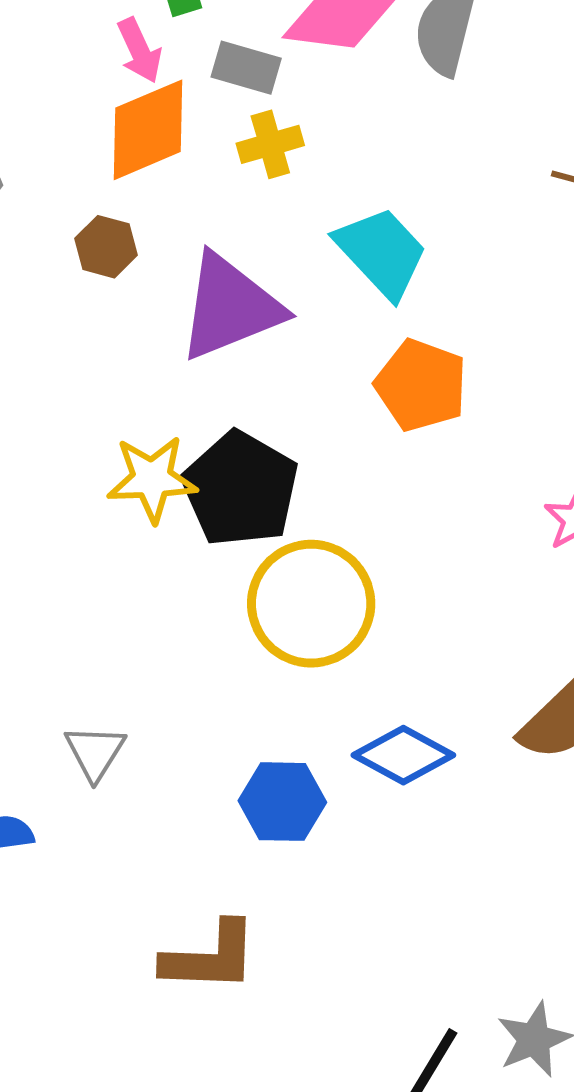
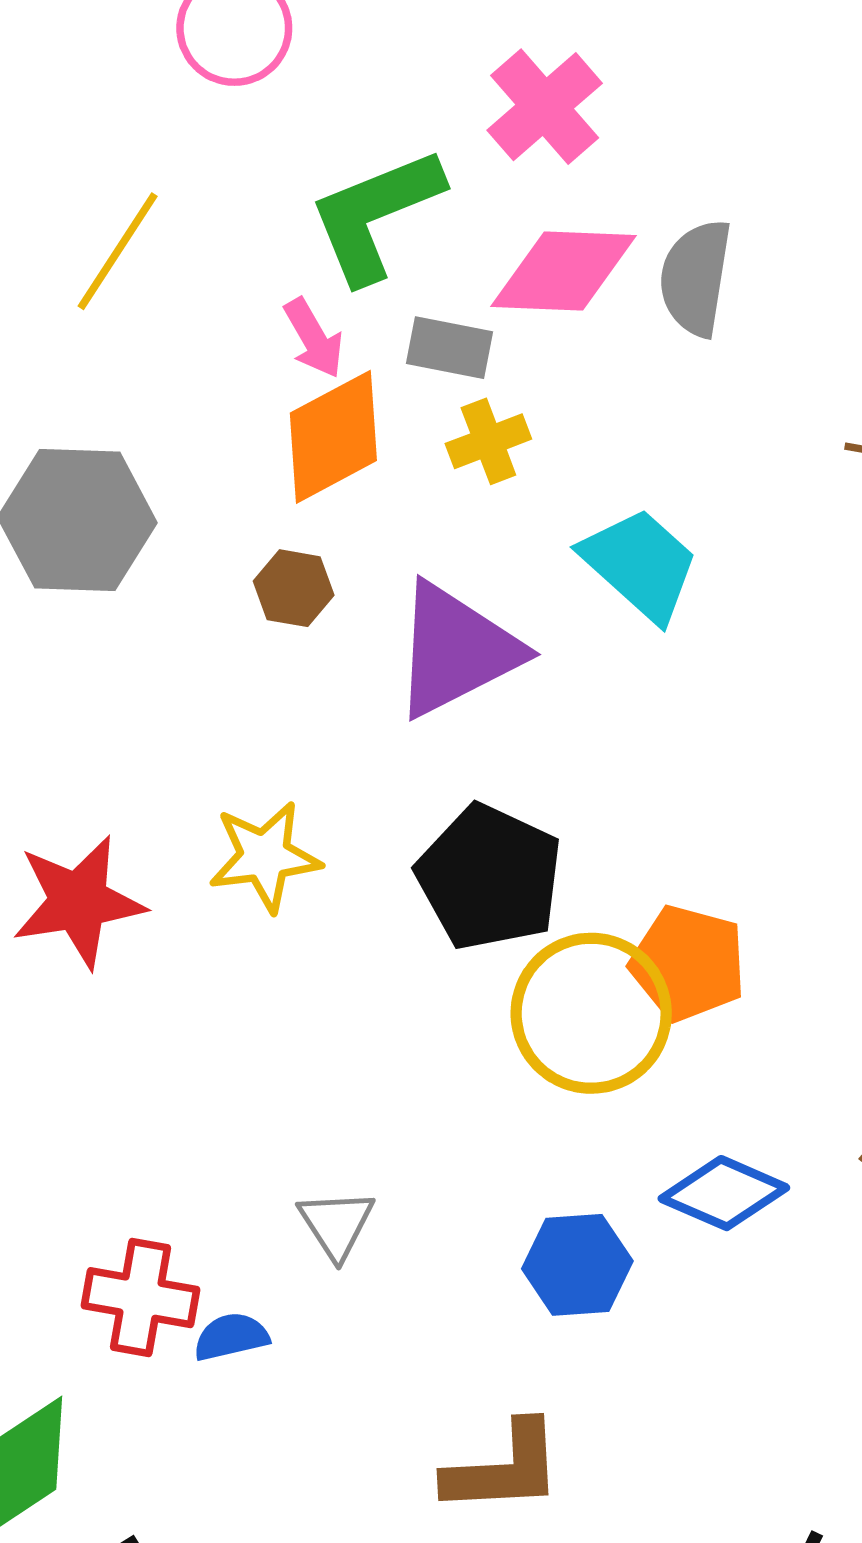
orange pentagon: (421, 385) -> (688, 963), moved
yellow star: (152, 479) -> (265, 857), moved

